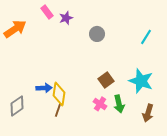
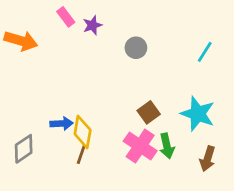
orange arrow: (15, 29) -> (21, 41), turned 50
pink cross: (100, 104) -> (140, 146), size x1.6

